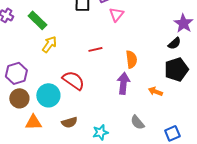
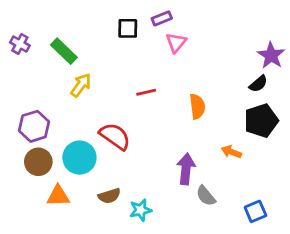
purple arrow: (123, 83) -> (186, 169), moved
cyan star: (100, 132) -> (141, 210), moved

